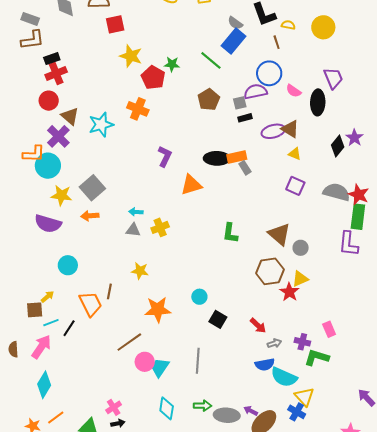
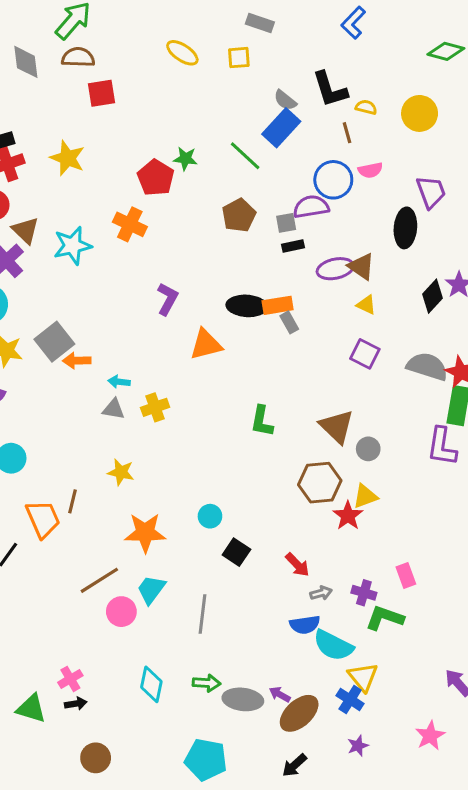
yellow star: (131, 56) -> (67, 158), moved
pink semicircle: (294, 91) -> (370, 170), moved, turned -49
orange arrow: (90, 216) -> (77, 361), moved
cyan trapezoid: (160, 367) -> (151, 589), moved

